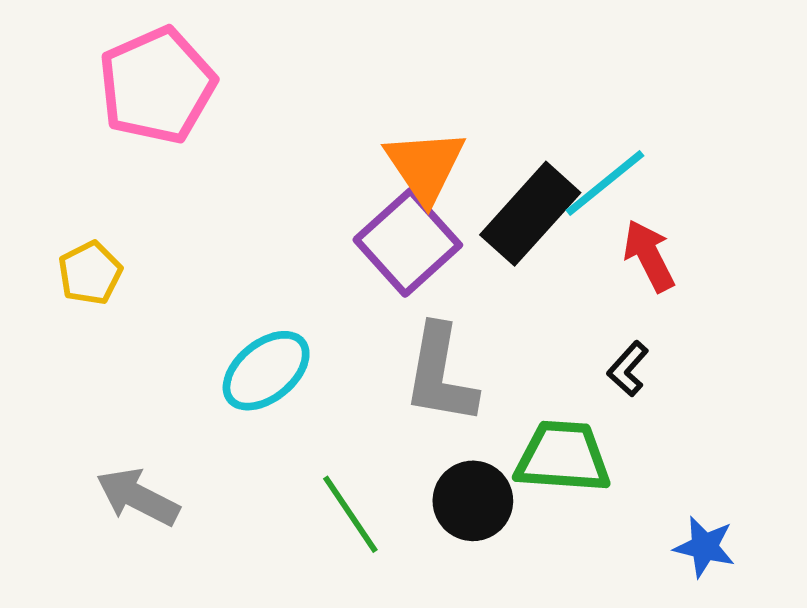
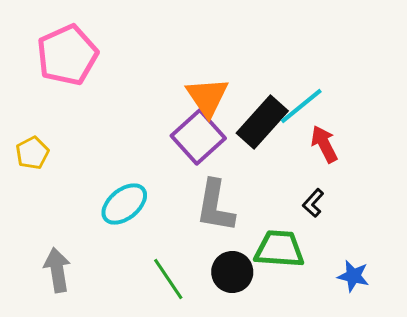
gray arrow: (138, 497) -> (57, 270), turned 54
blue star: (705, 547) -> (353, 276), moved

